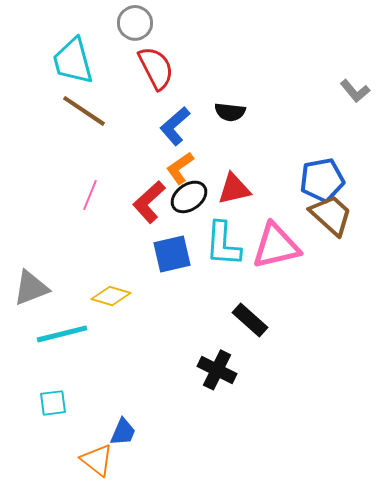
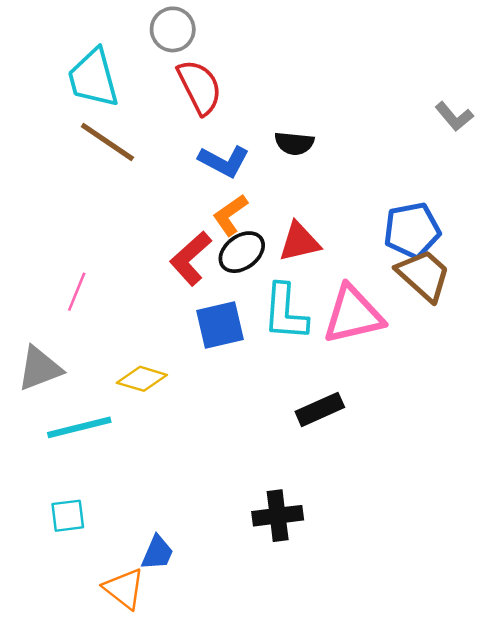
blue L-shape: (175, 126) -> (224, 161), turned -111
pink line: (90, 195) -> (77, 292), moved
black rectangle: (250, 320) -> (320, 409), turned -66
black cross: (217, 370) -> (278, 516), moved, turned -33

